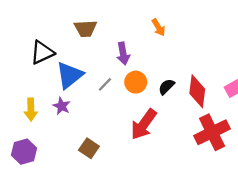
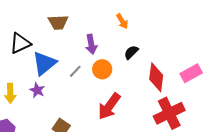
black semicircle: (166, 87) -> (131, 52), moved

